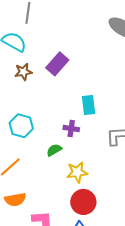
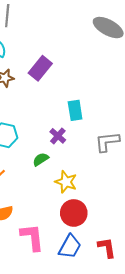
purple cross: (71, 129) -> (58, 136), turned 35
yellow star: (77, 172) -> (66, 182), turned 30

